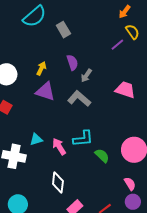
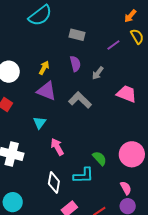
gray rectangle: (63, 30) -> (77, 35), moved, turned -49
purple line: (117, 45) -> (113, 45), moved
gray arrow: (86, 76) -> (98, 73), moved
cyan triangle: (36, 139) -> (40, 123), moved, turned -40
cyan L-shape: (83, 139) -> (83, 175), moved

